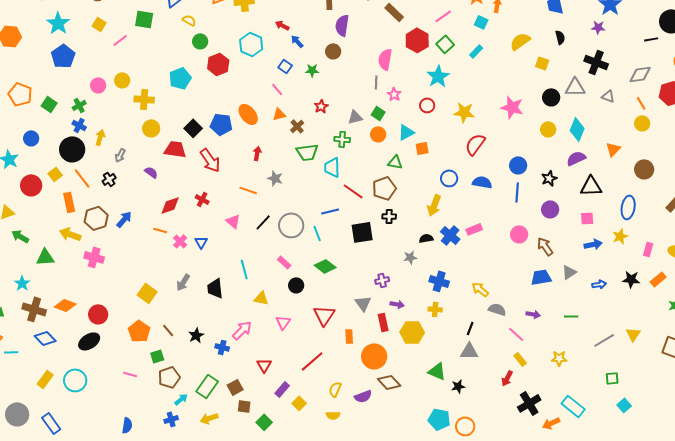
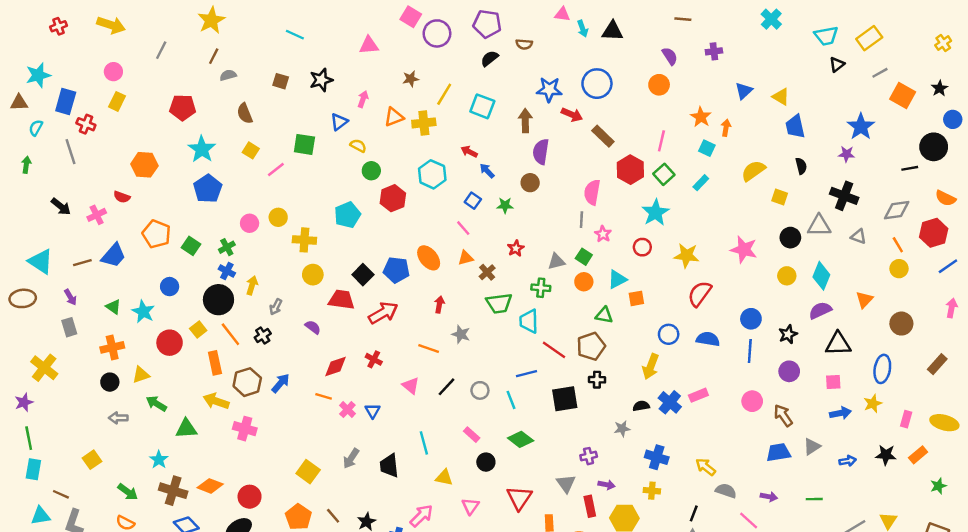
pink line: (443, 16) -> (661, 141), turned -42
red arrow: (210, 160) -> (383, 313), turned -85
gray circle: (291, 225) -> (480, 390), size x0.6

